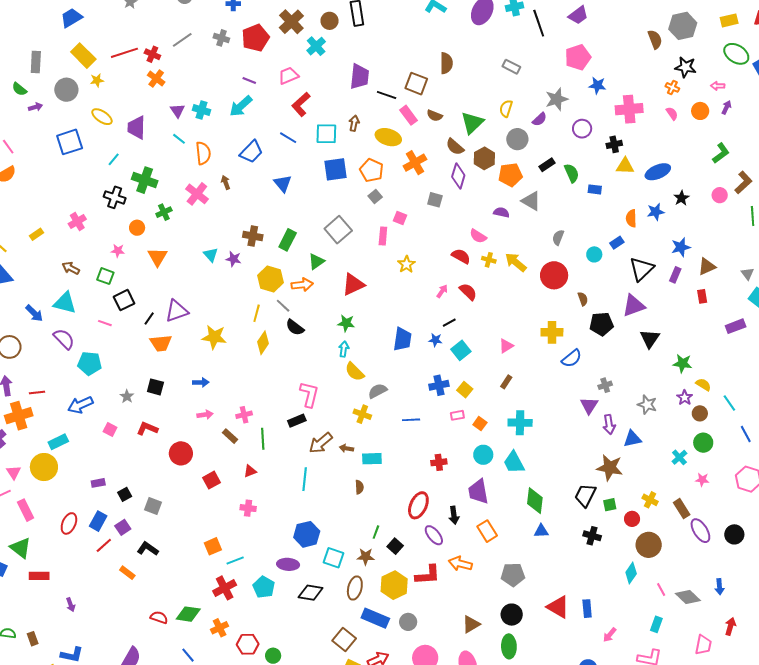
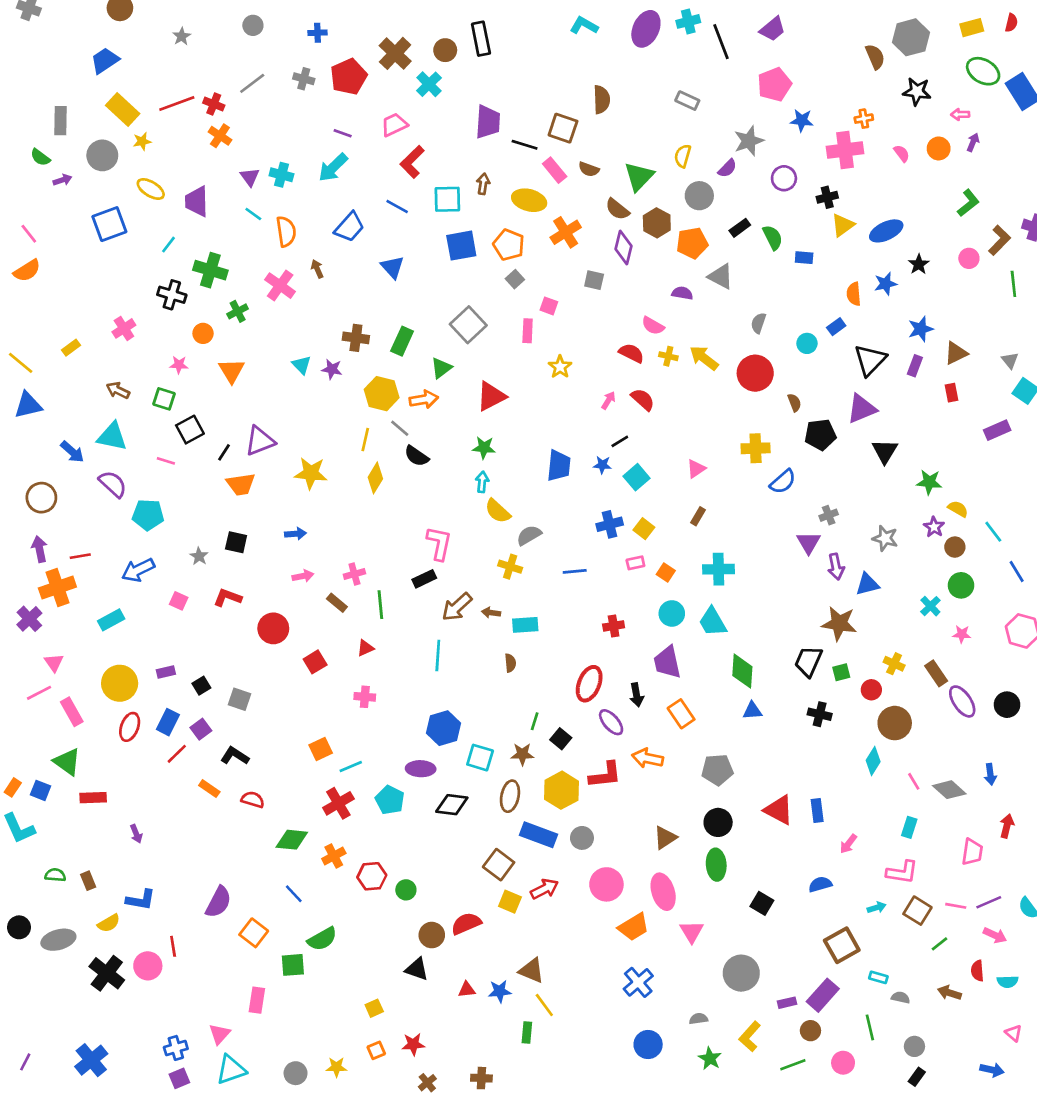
orange cross: (672, 87) -> (864, 119), moved, turned -32
yellow triangle: (625, 166) -> (843, 225), turned -36
yellow circle: (44, 467) -> (120, 683), moved
red semicircle: (159, 617) -> (253, 800), moved

